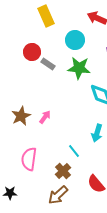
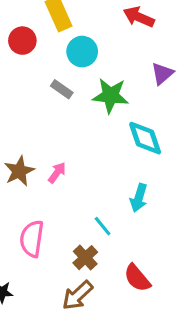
cyan circle: (75, 40) -> (82, 52), moved
red circle: (32, 52) -> (22, 41), moved

